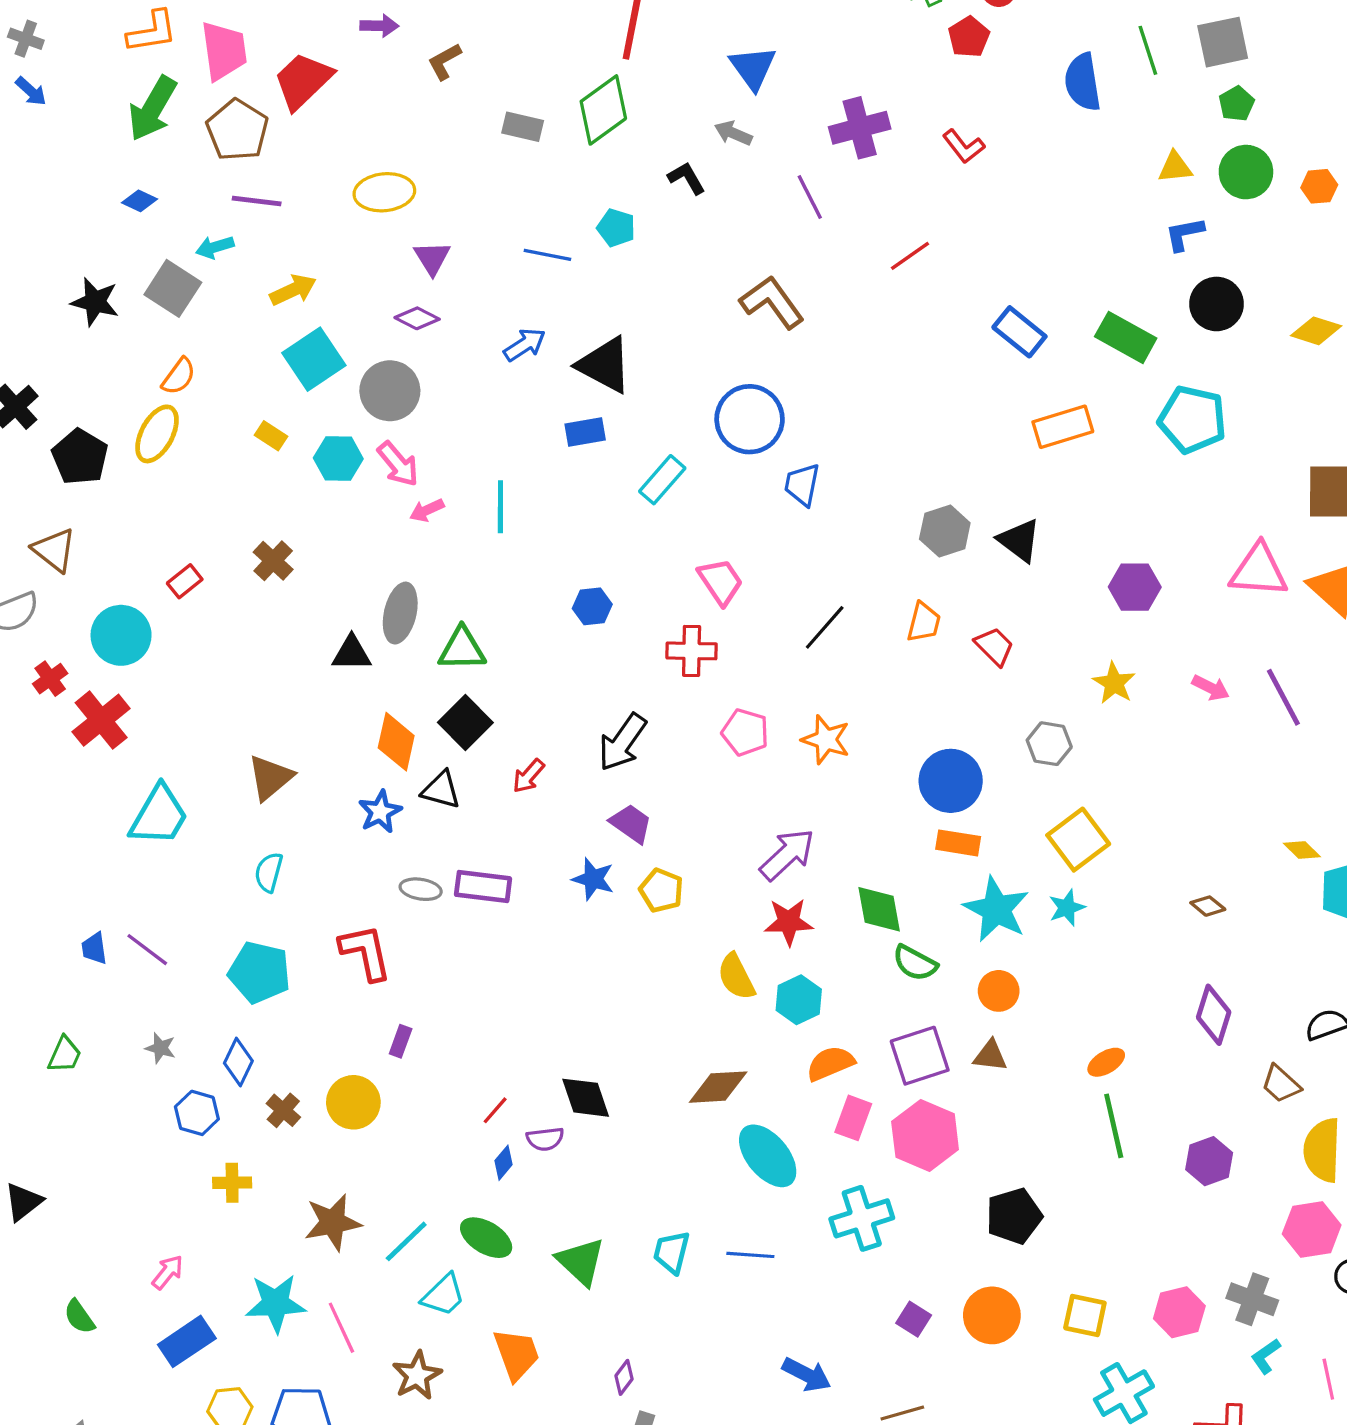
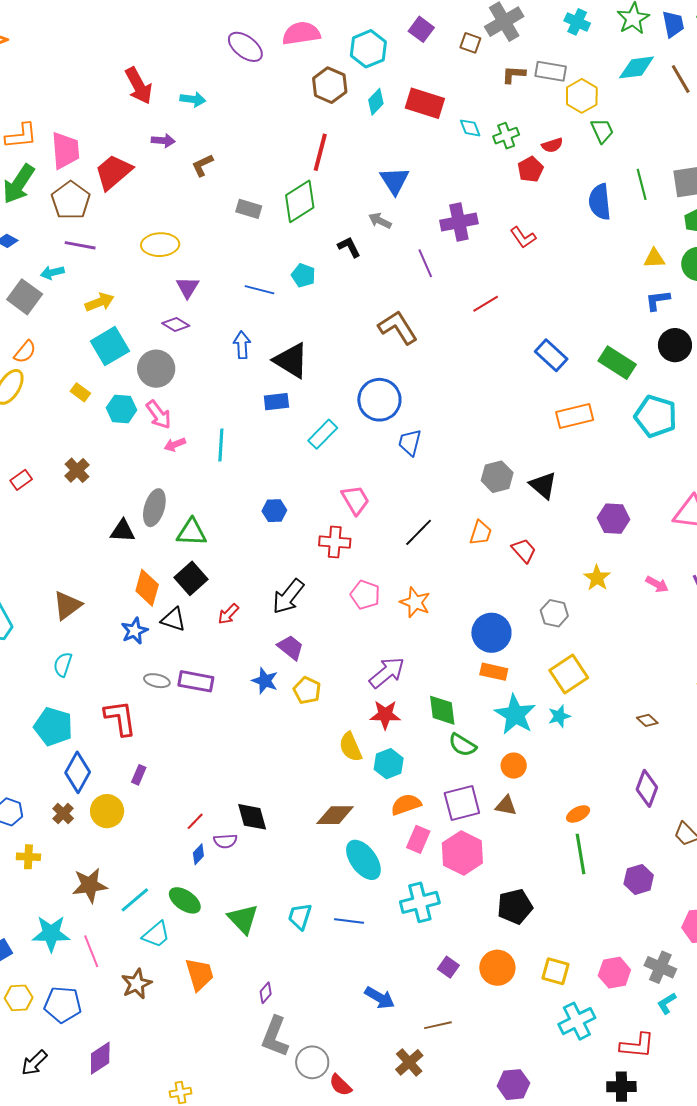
blue arrow: (525, 345) -> (242, 345), turned -64
blue diamond: (238, 1062) -> (78, 772), moved, size x1.4

